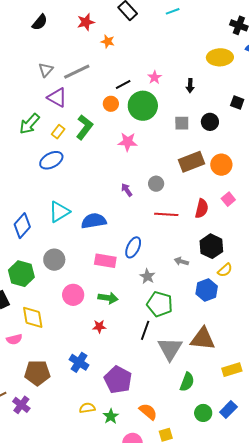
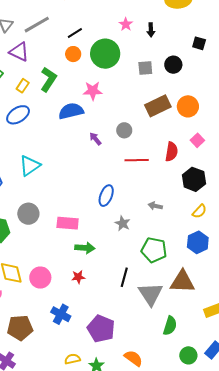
pink star: (155, 77) -> (126, 24), moved
black line: (123, 84) -> (75, 33), moved
blue semicircle: (94, 221) -> (71, 111), moved
black hexagon: (211, 246) -> (194, 179), moved
pink rectangle: (105, 261) -> (68, 223), moved
blue hexagon: (207, 290) -> (198, 242), moved
pink circle: (73, 295) -> (40, 278), moved
green pentagon: (160, 304) -> (154, 250), moved

